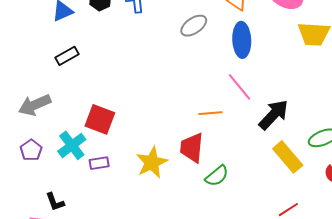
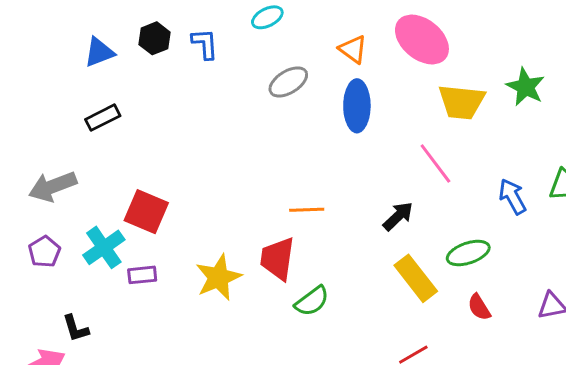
pink line: (239, 87) -> (435, 163), moved
black arrow: (274, 115) -> (398, 216), size x0.7

